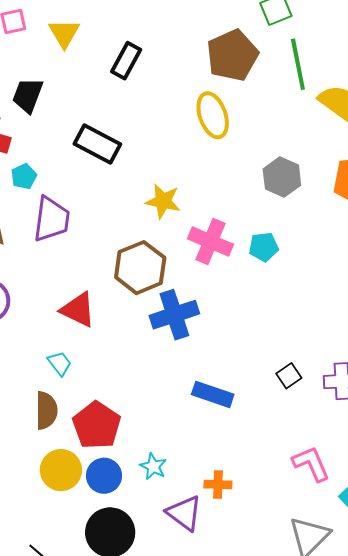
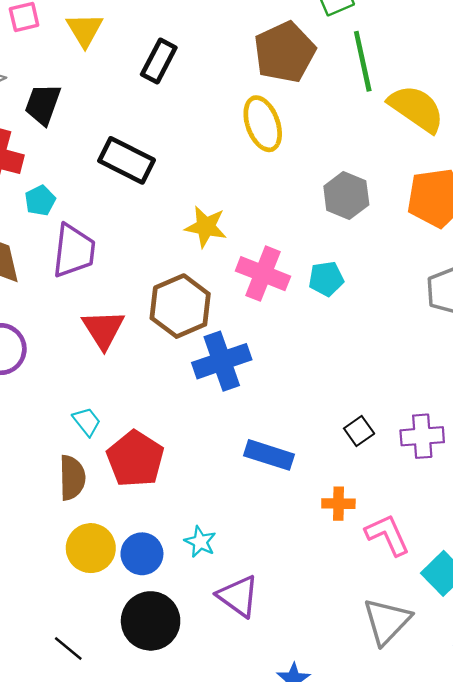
red triangle: (78, 310) -> (103, 329), moved, turned 33
red pentagon: (97, 425) -> (135, 459), moved
orange cross: (218, 484) -> (338, 504), moved

